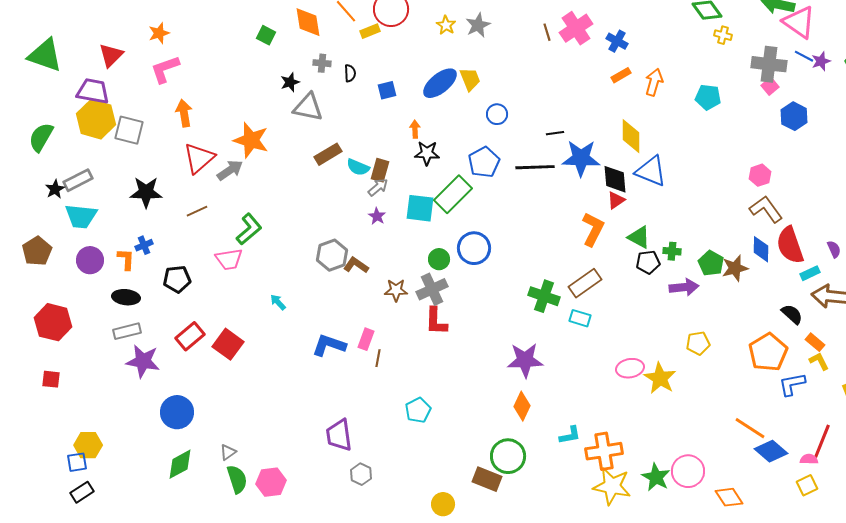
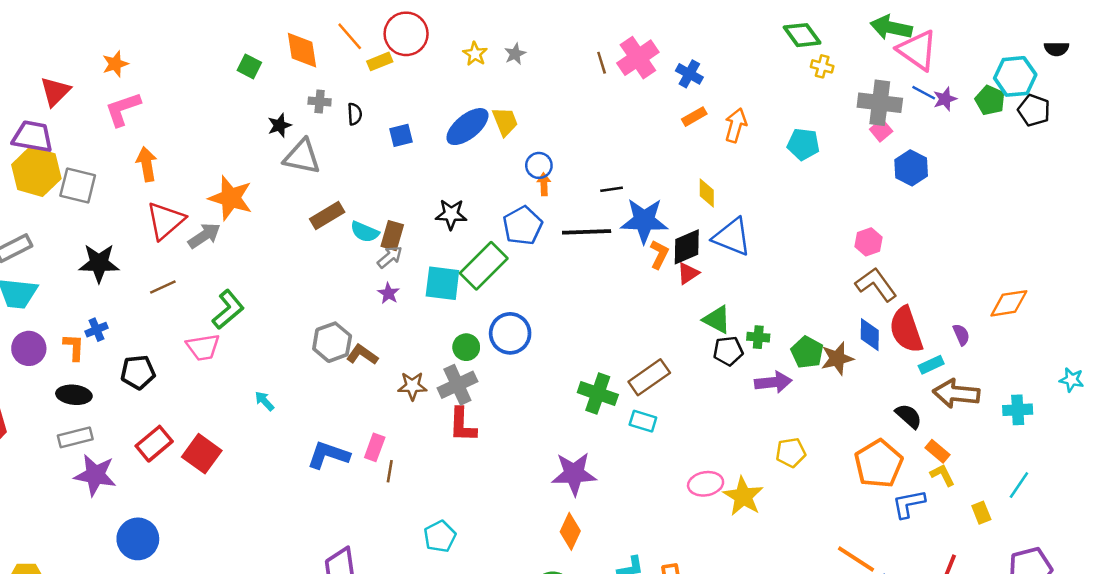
gray star: (478, 25) -> (515, 54), size x0.7
orange arrow: (415, 129) -> (544, 184), moved
yellow diamond: (631, 136) -> (707, 193), size x0.7
black diamond: (615, 179) -> (687, 247), turned 72
orange L-shape: (593, 229) -> (659, 254), moved, size x0.7

